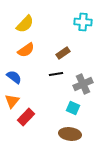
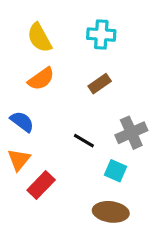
cyan cross: (83, 22) -> (101, 35), moved
yellow semicircle: (25, 24) -> (39, 38), turned 108
black line: (56, 74) -> (84, 141), moved, turned 40

